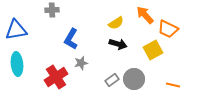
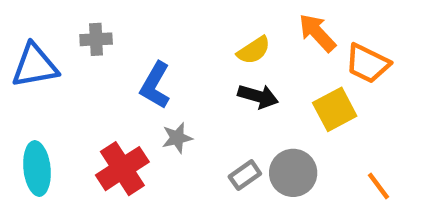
gray cross: (52, 10) -> (96, 39), moved
cyan ellipse: (17, 64) -> (37, 169), moved
orange line: (173, 85) -> (379, 186), turned 40

